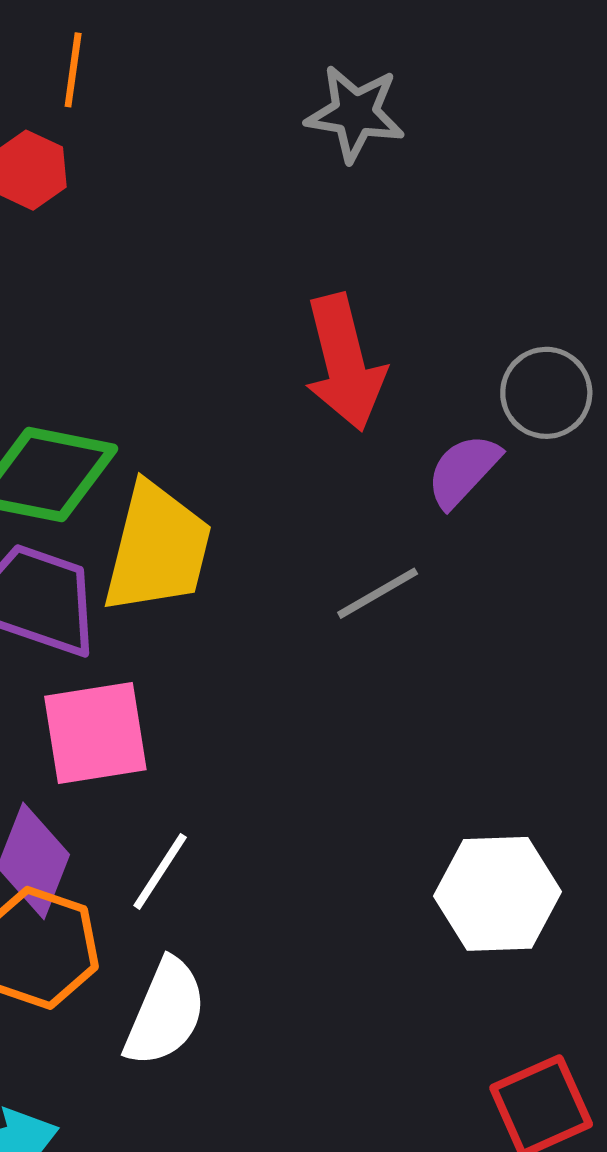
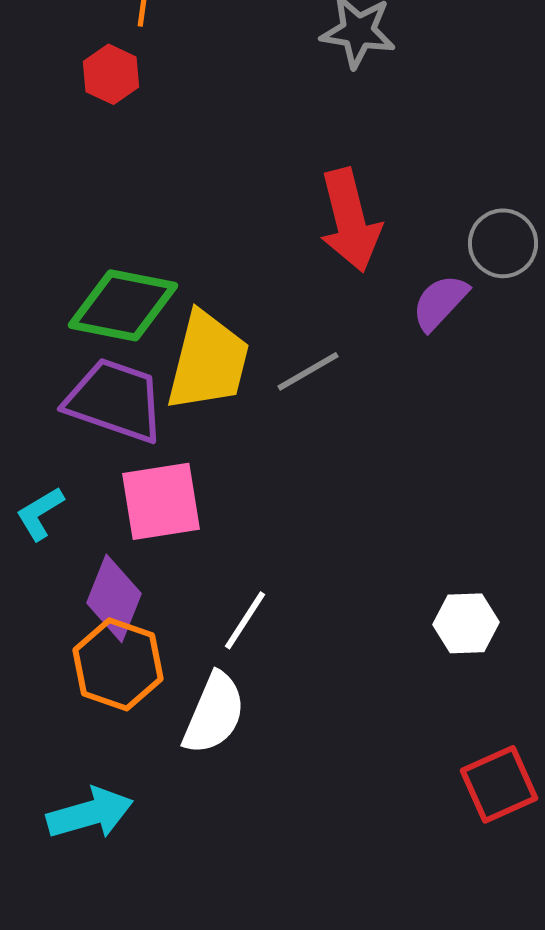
gray line: (378, 593) -> (308, 371), moved
white line: (160, 871) -> (245, 620), moved
white hexagon: (498, 894) -> (466, 623), size x0.7

